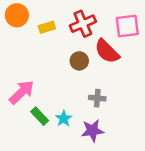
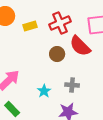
green rectangle: (40, 116) -> (12, 109), moved
cyan star: (64, 119) -> (44, 91), moved

